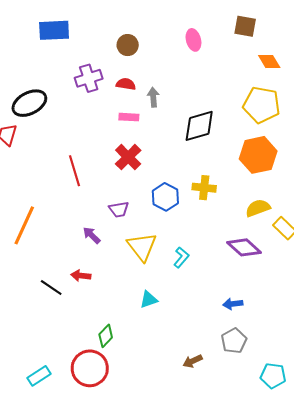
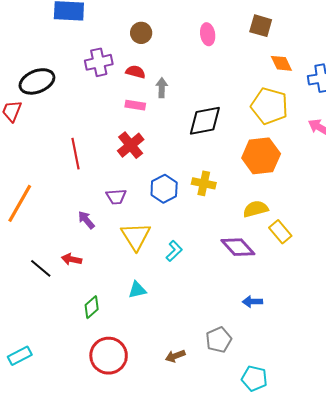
blue arrow: (233, 304) -> (252, 302), moved
green diamond: (106, 336) -> (92, 307), moved
red circle: (90, 368) -> (109, 356), moved

